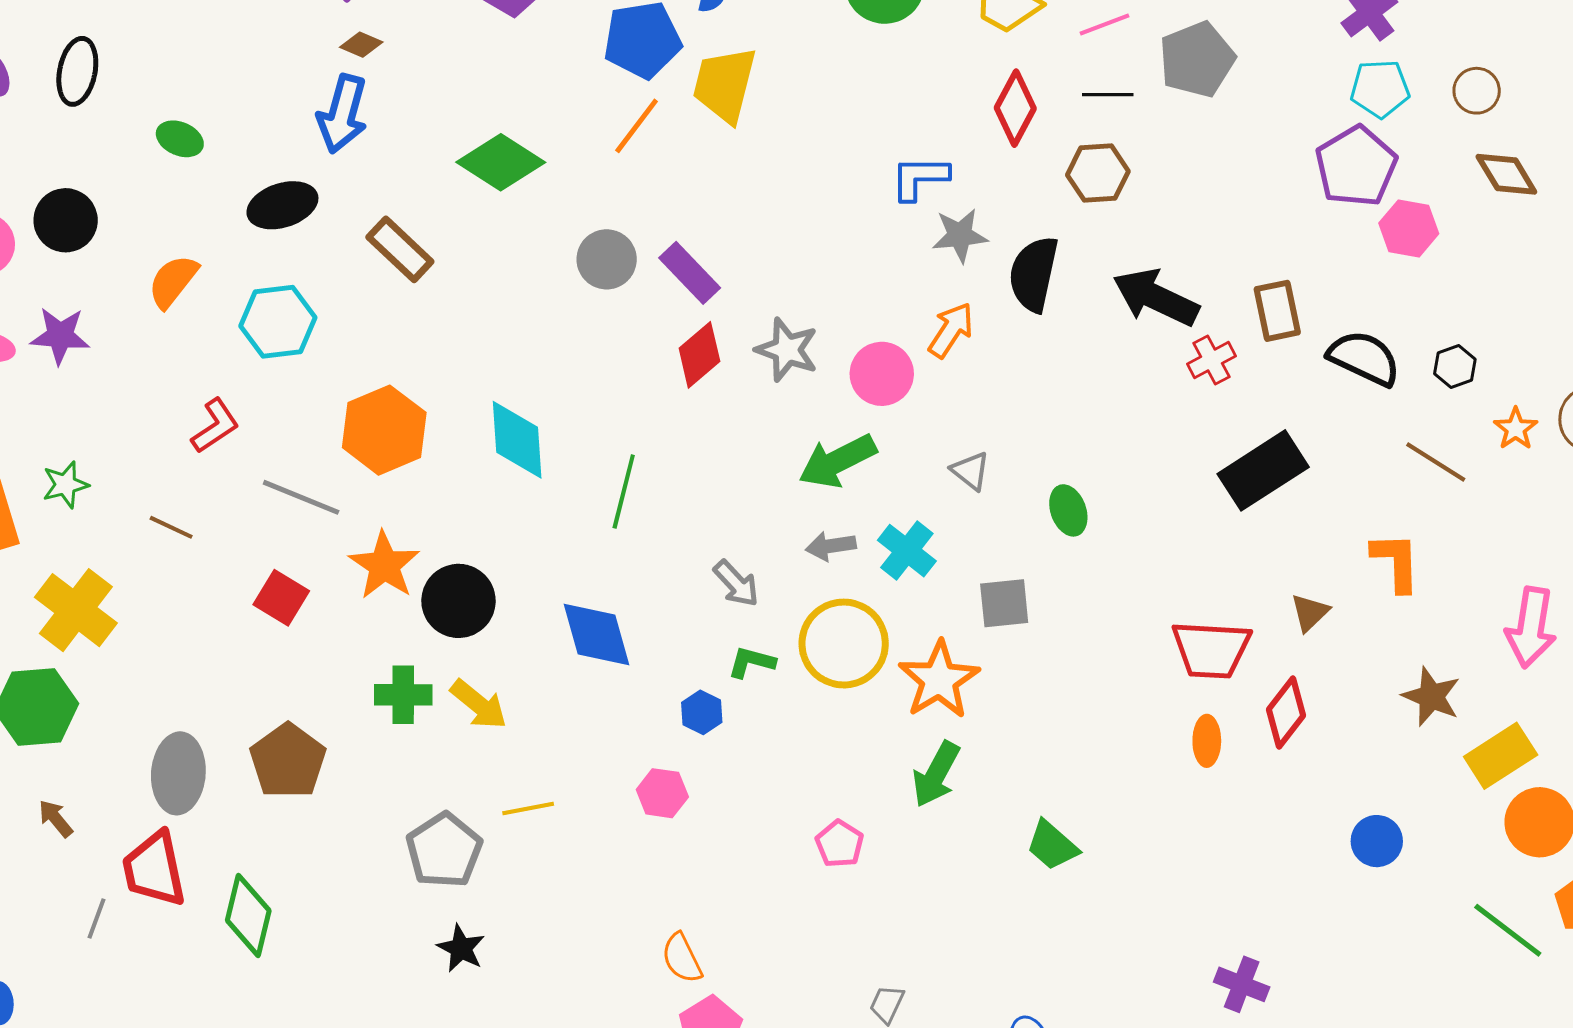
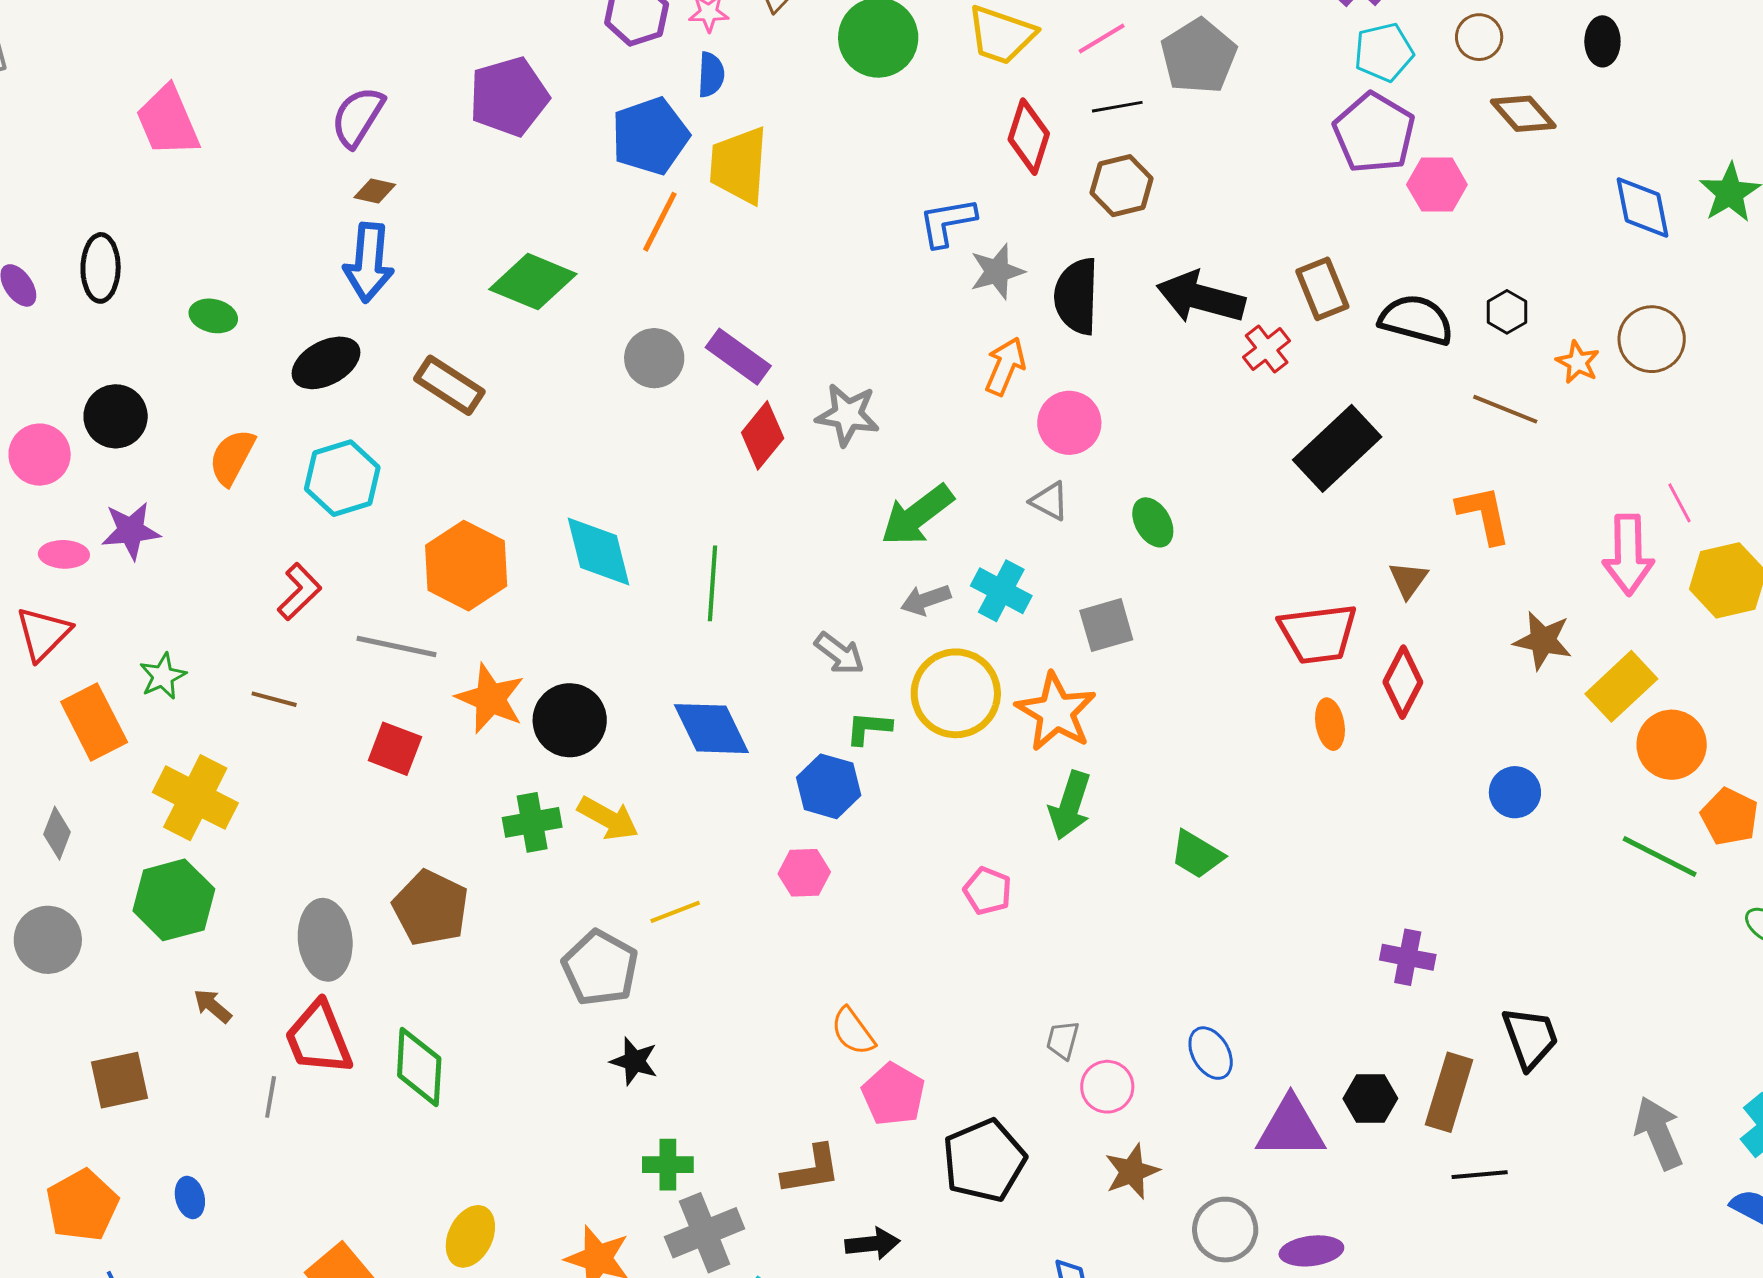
pink circle: (882, 374) -> (1069, 423), moved
blue hexagon: (702, 712) -> (829, 786), size x1.5

